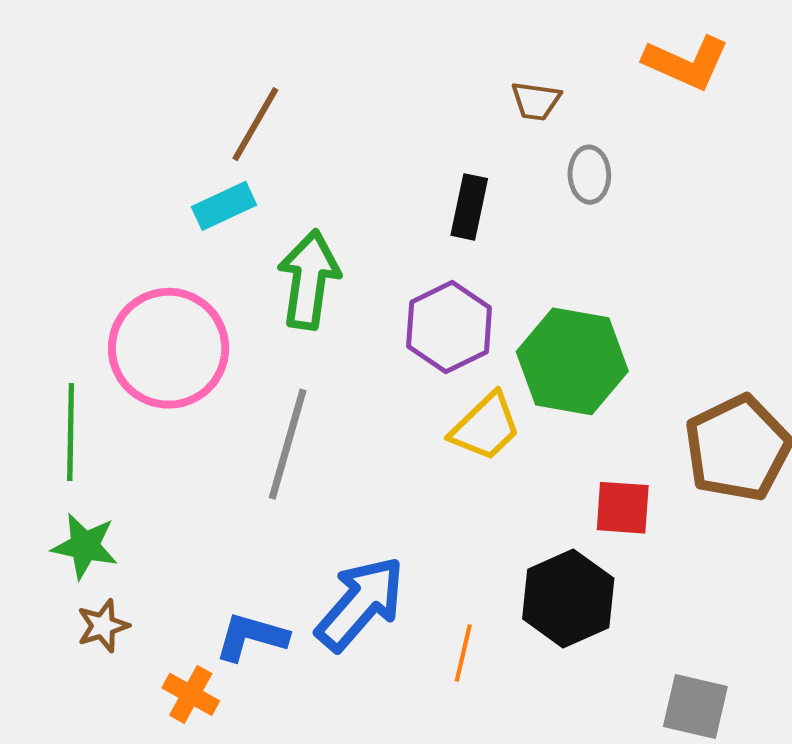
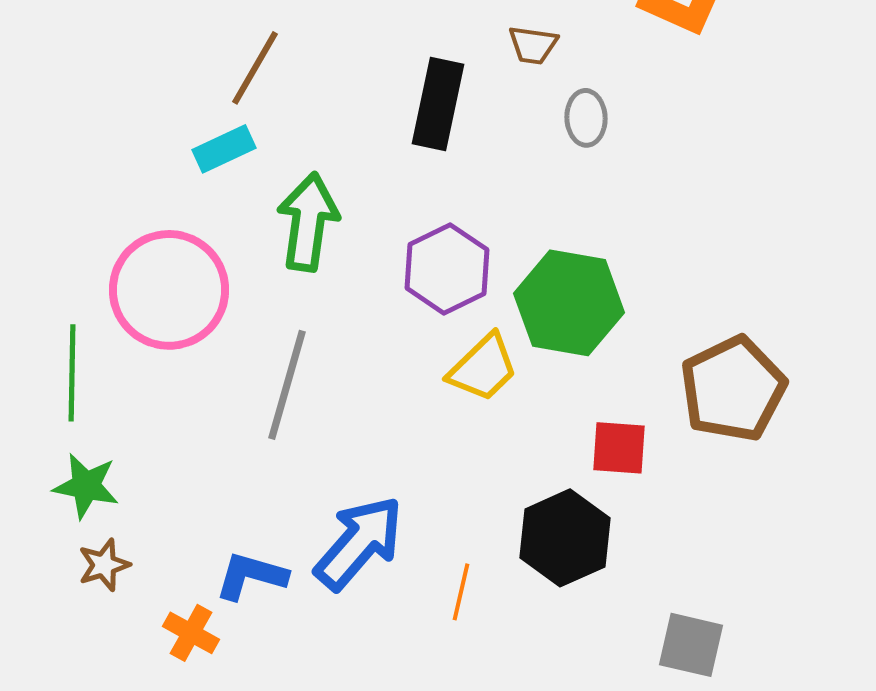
black rectangle: (469, 207) -> (438, 104), moved, size x1.4

